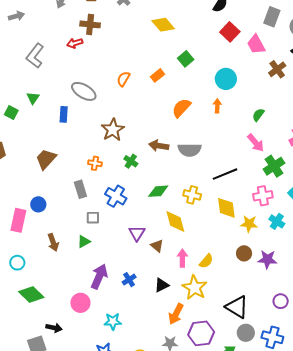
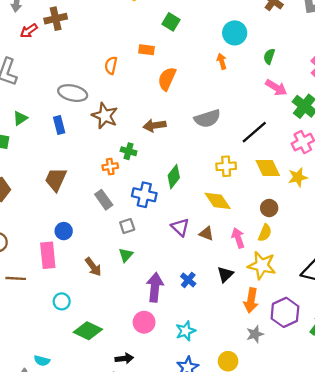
red arrow: (75, 43) -> (29, 31), moved
orange rectangle: (157, 75) -> (146, 50), turned 64
cyan circle: (226, 79) -> (235, 33), moved
green triangle: (33, 98) -> (20, 118), turned 40
orange semicircle: (181, 108) -> (167, 79), moved
brown star: (113, 130) -> (105, 116), moved
brown arrow: (159, 146) -> (154, 125), moved
green cross: (131, 161) -> (129, 151), moved
green diamond: (158, 191) -> (174, 177), moved, turned -30
brown circle: (244, 253) -> (269, 208), moved

